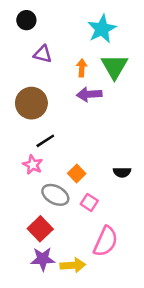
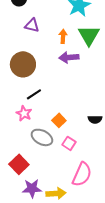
red square: (40, 229) -> (19, 164), moved

